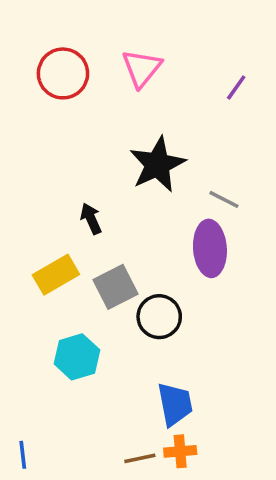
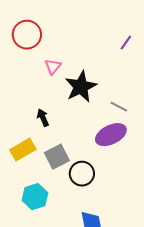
pink triangle: (142, 68) -> (53, 67), moved, size x0.7
purple ellipse: (210, 248) -> (111, 135), turned 68

